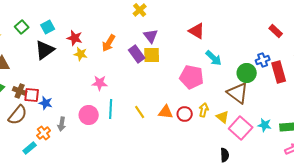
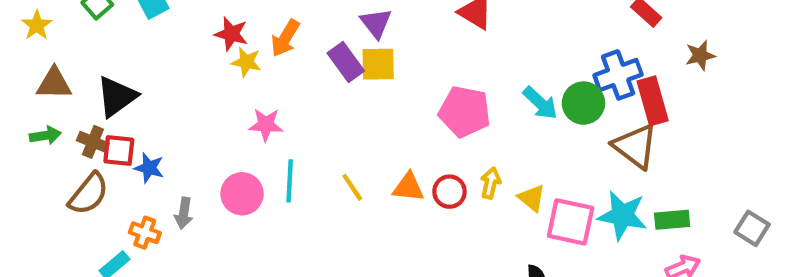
red star: (75, 38) -> (231, 34), moved
black triangle: (45, 50) -> (117, 97), moved
yellow star: (81, 54) -> (246, 62), moved
cyan arrow: (214, 58) -> (540, 103), moved
blue cross: (263, 60) -> (618, 75), size x1.5
brown triangle: (238, 93) -> (635, 146), moved
cyan star: (265, 125) -> (622, 215), size x1.6
pink square: (241, 128) -> (571, 222), turned -30
orange cross: (44, 133) -> (145, 233), turned -32

